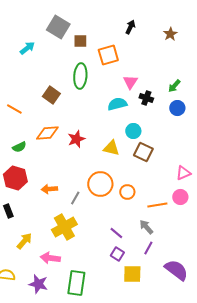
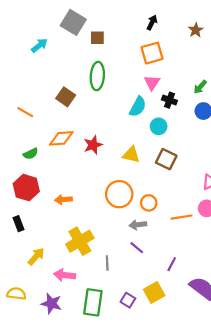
orange square: (108, 55) -> (152, 53), moved
cyan semicircle: (117, 104) -> (138, 107), turned 132
cyan circle: (133, 131) -> (159, 126), moved
gray line: (75, 198) -> (107, 263), moved, turned -32
gray arrow: (146, 227) -> (138, 225), moved, turned -56
purple square: (117, 254) -> (128, 300), moved
yellow square: (132, 274) -> (154, 293), turned -30

